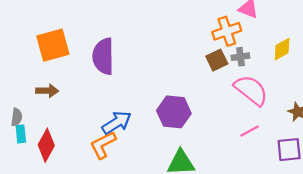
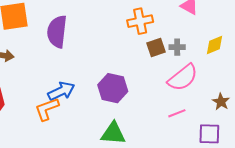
orange cross: (227, 31) -> (140, 21), moved
pink semicircle: (251, 90) -> (183, 78), turned 96

